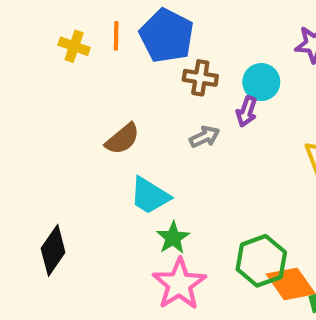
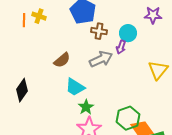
orange line: (116, 36) -> (24, 20), moved
gray arrow: (204, 137) -> (101, 59), size x1.6
black diamond: (53, 250) -> (22, 90), moved

